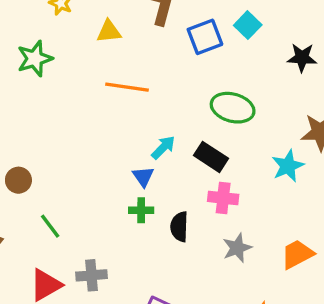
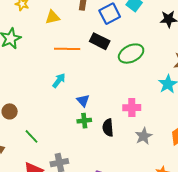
green ellipse: (233, 108) -> (131, 54), turned -35
cyan arrow: (163, 147) -> (59, 81), moved
black rectangle: (211, 157) -> (100, 41), moved

